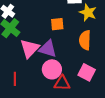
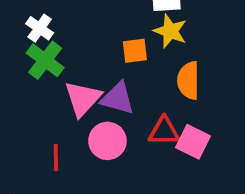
yellow star: (88, 12) -> (170, 31), moved
pink circle: (52, 69) -> (107, 141), moved
red triangle: (62, 83) -> (164, 131), moved

